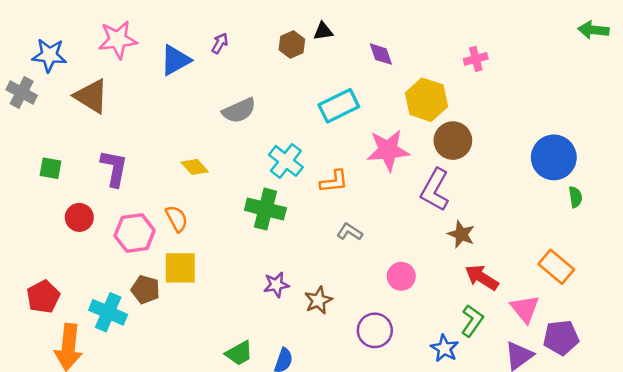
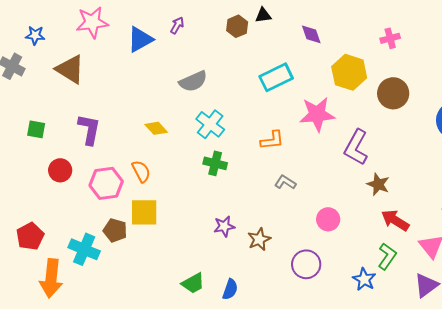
blue star: (49, 55) -> (35, 35), size x0.7
brown circle: (453, 141) -> (393, 93), moved
cyan cross: (286, 161) -> (210, 124), moved
green cross: (265, 209) -> (215, 163), size x0.7

